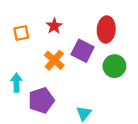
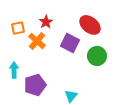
red ellipse: (106, 30) -> (90, 25), turned -55
orange cross: (54, 60) -> (37, 41), moved

